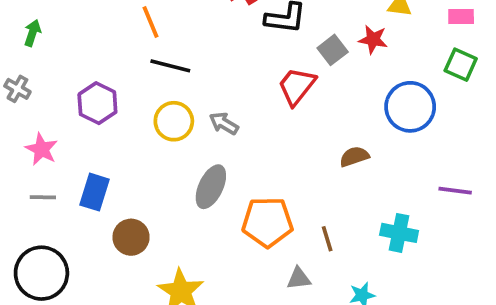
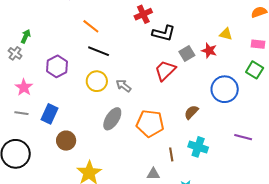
orange line: (151, 22) -> (91, 26), turned -36
green arrow: (32, 33) -> (26, 36), moved
brown semicircle: (354, 157) -> (191, 112), turned -35
orange pentagon: (267, 222) -> (150, 123), moved
cyan cross: (399, 233) -> (198, 147), moved

